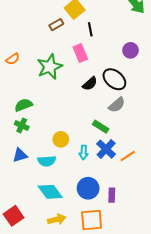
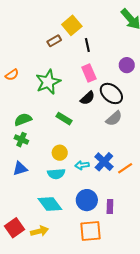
pink rectangle: (80, 53) -> (89, 73), moved
green rectangle: (101, 127) -> (64, 119), moved
cyan arrow: (84, 152) -> (82, 165), turned 80
cyan semicircle: (47, 161) -> (56, 174), moved
yellow arrow: (57, 219) -> (39, 231), moved

